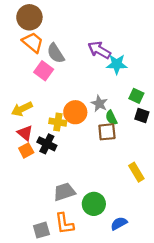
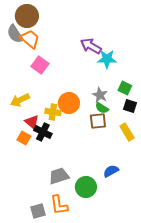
gray semicircle: (56, 53) -> (15, 34), moved
gray star: (99, 103) -> (100, 95), moved
green semicircle: (111, 118) -> (102, 108), turned -32
red triangle: (25, 133) -> (32, 122), moved
orange square: (26, 150) -> (24, 138), turned -32
yellow rectangle: (136, 172) -> (127, 132), moved
blue semicircle: (119, 224) -> (111, 171), moved

